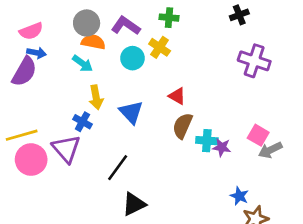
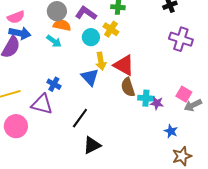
blue arrow: (37, 53) -> (20, 33), size x1.5
red triangle: (177, 96) -> (124, 65), size x1.6
yellow arrow: (96, 97) -> (101, 61), moved
brown semicircle: (183, 126) -> (128, 87), turned -42
purple triangle: (66, 149) -> (42, 104), turned -35
pink circle: (31, 160) -> (16, 126), moved
blue star: (239, 196) -> (171, 131), moved

